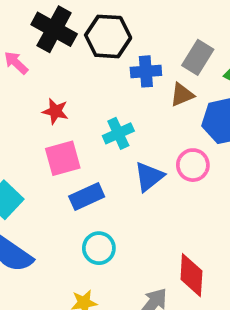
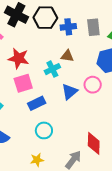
gray rectangle: (198, 57) -> (93, 27), turned -36
blue cross: (146, 71) -> (68, 27), moved
brown triangle: (182, 95) -> (67, 56), moved, turned 32
red star: (55, 111) -> (19, 58), size x1.5

